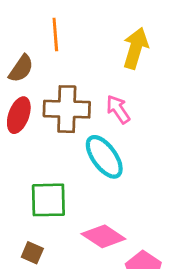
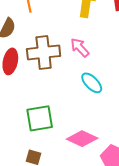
cyan ellipse: (104, 157) -> (92, 83), moved, size x0.7

